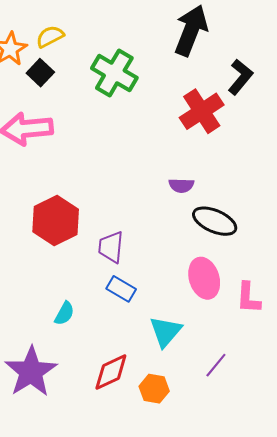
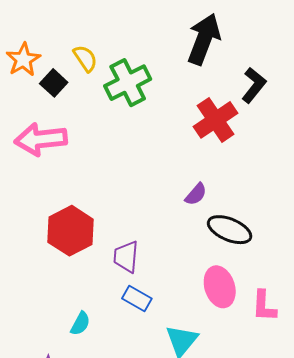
yellow semicircle: (50, 37) -> (85, 58), moved, turned 84
green cross: (114, 73) -> (128, 83), turned 33
purple semicircle: (181, 185) -> (196, 194), turned -50

